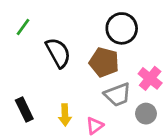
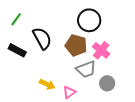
pink cross: (150, 78) -> (101, 50), moved
black rectangle: (24, 110) -> (17, 50), moved, turned -36
yellow arrow: (65, 115) -> (47, 84), turned -63

